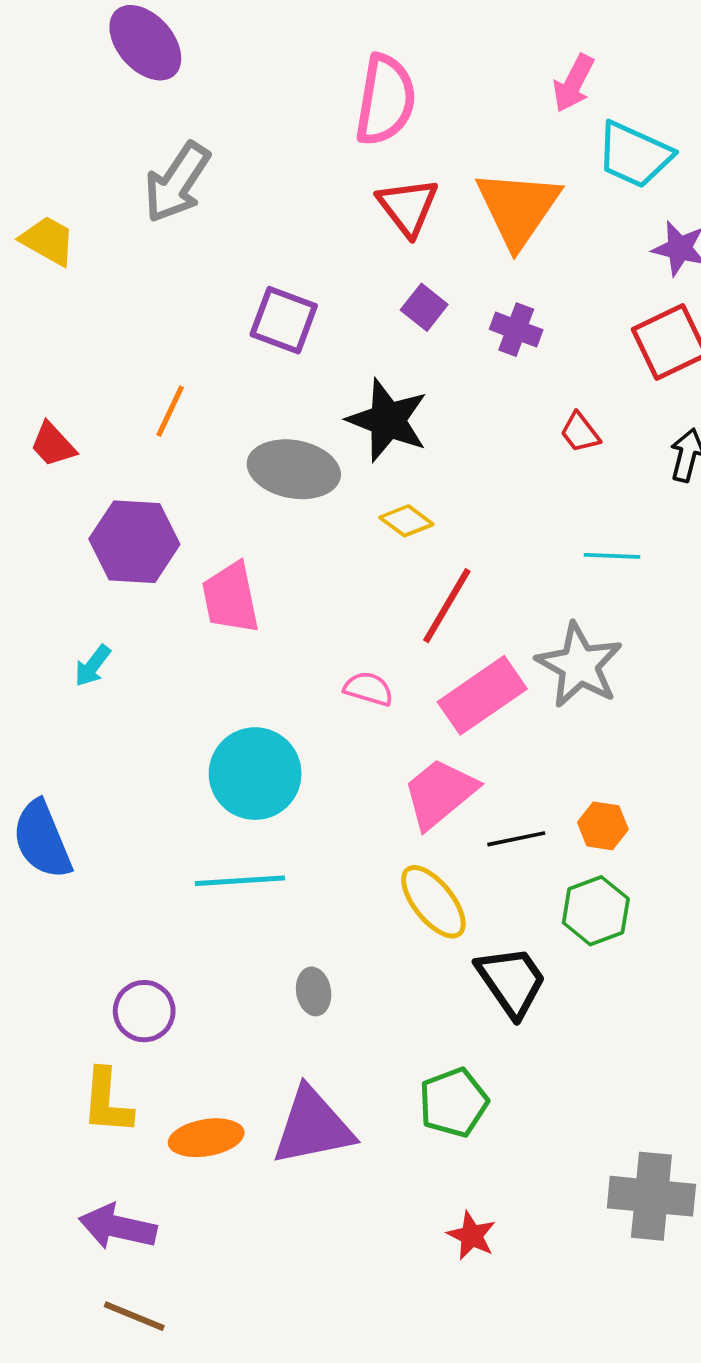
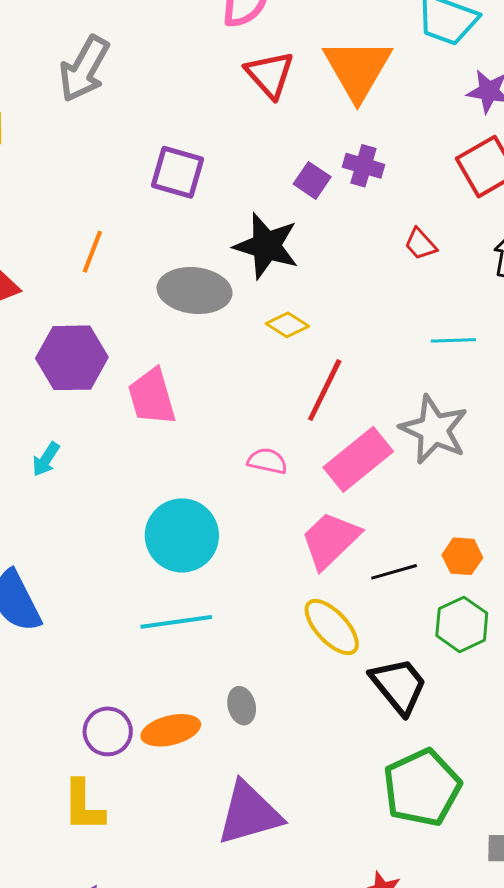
purple square: (424, 307) -> (312, 180), moved
green pentagon: (454, 1102) -> (422, 788), moved, size x1.4
orange ellipse: (206, 1138) -> (171, 730), moved

